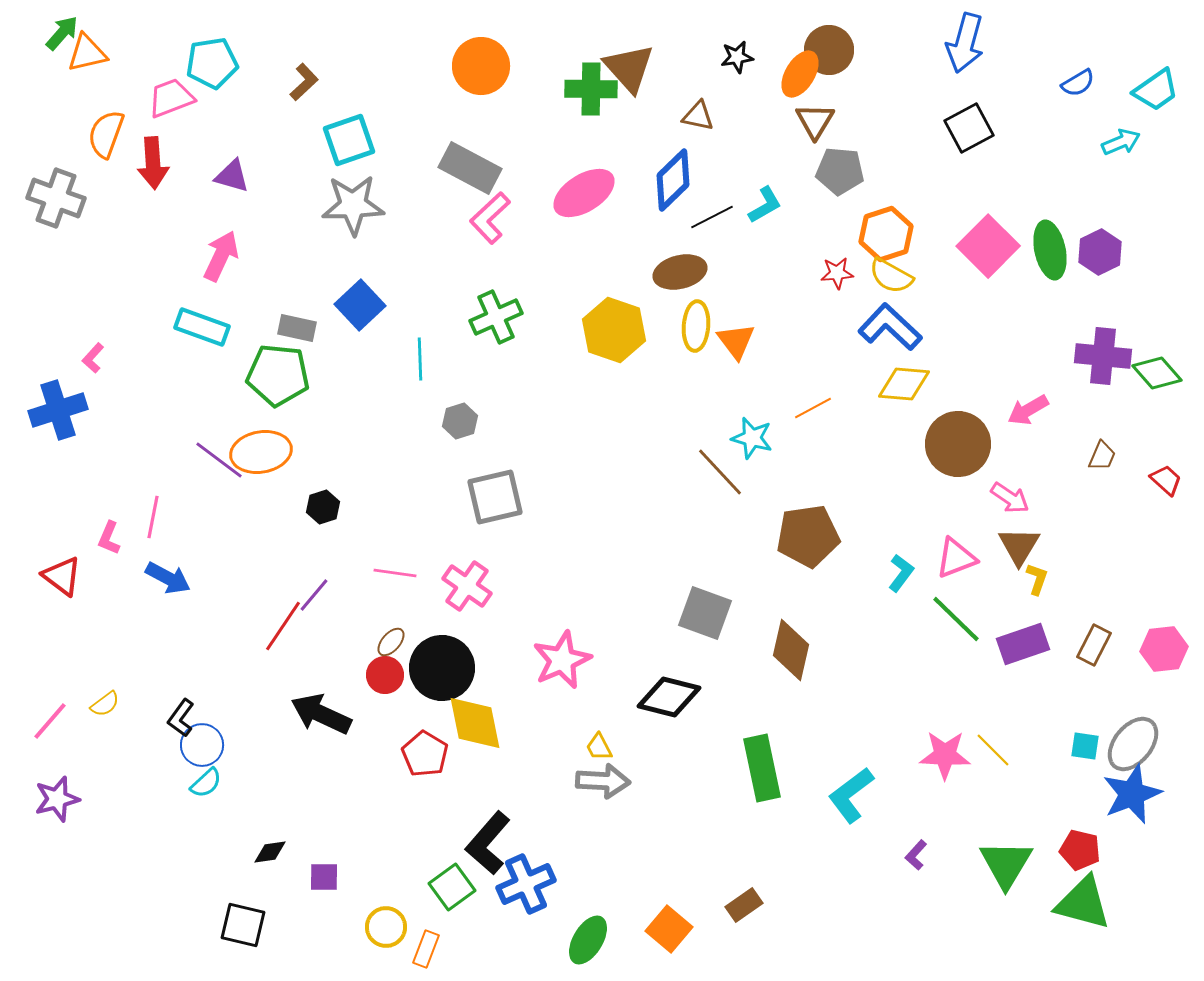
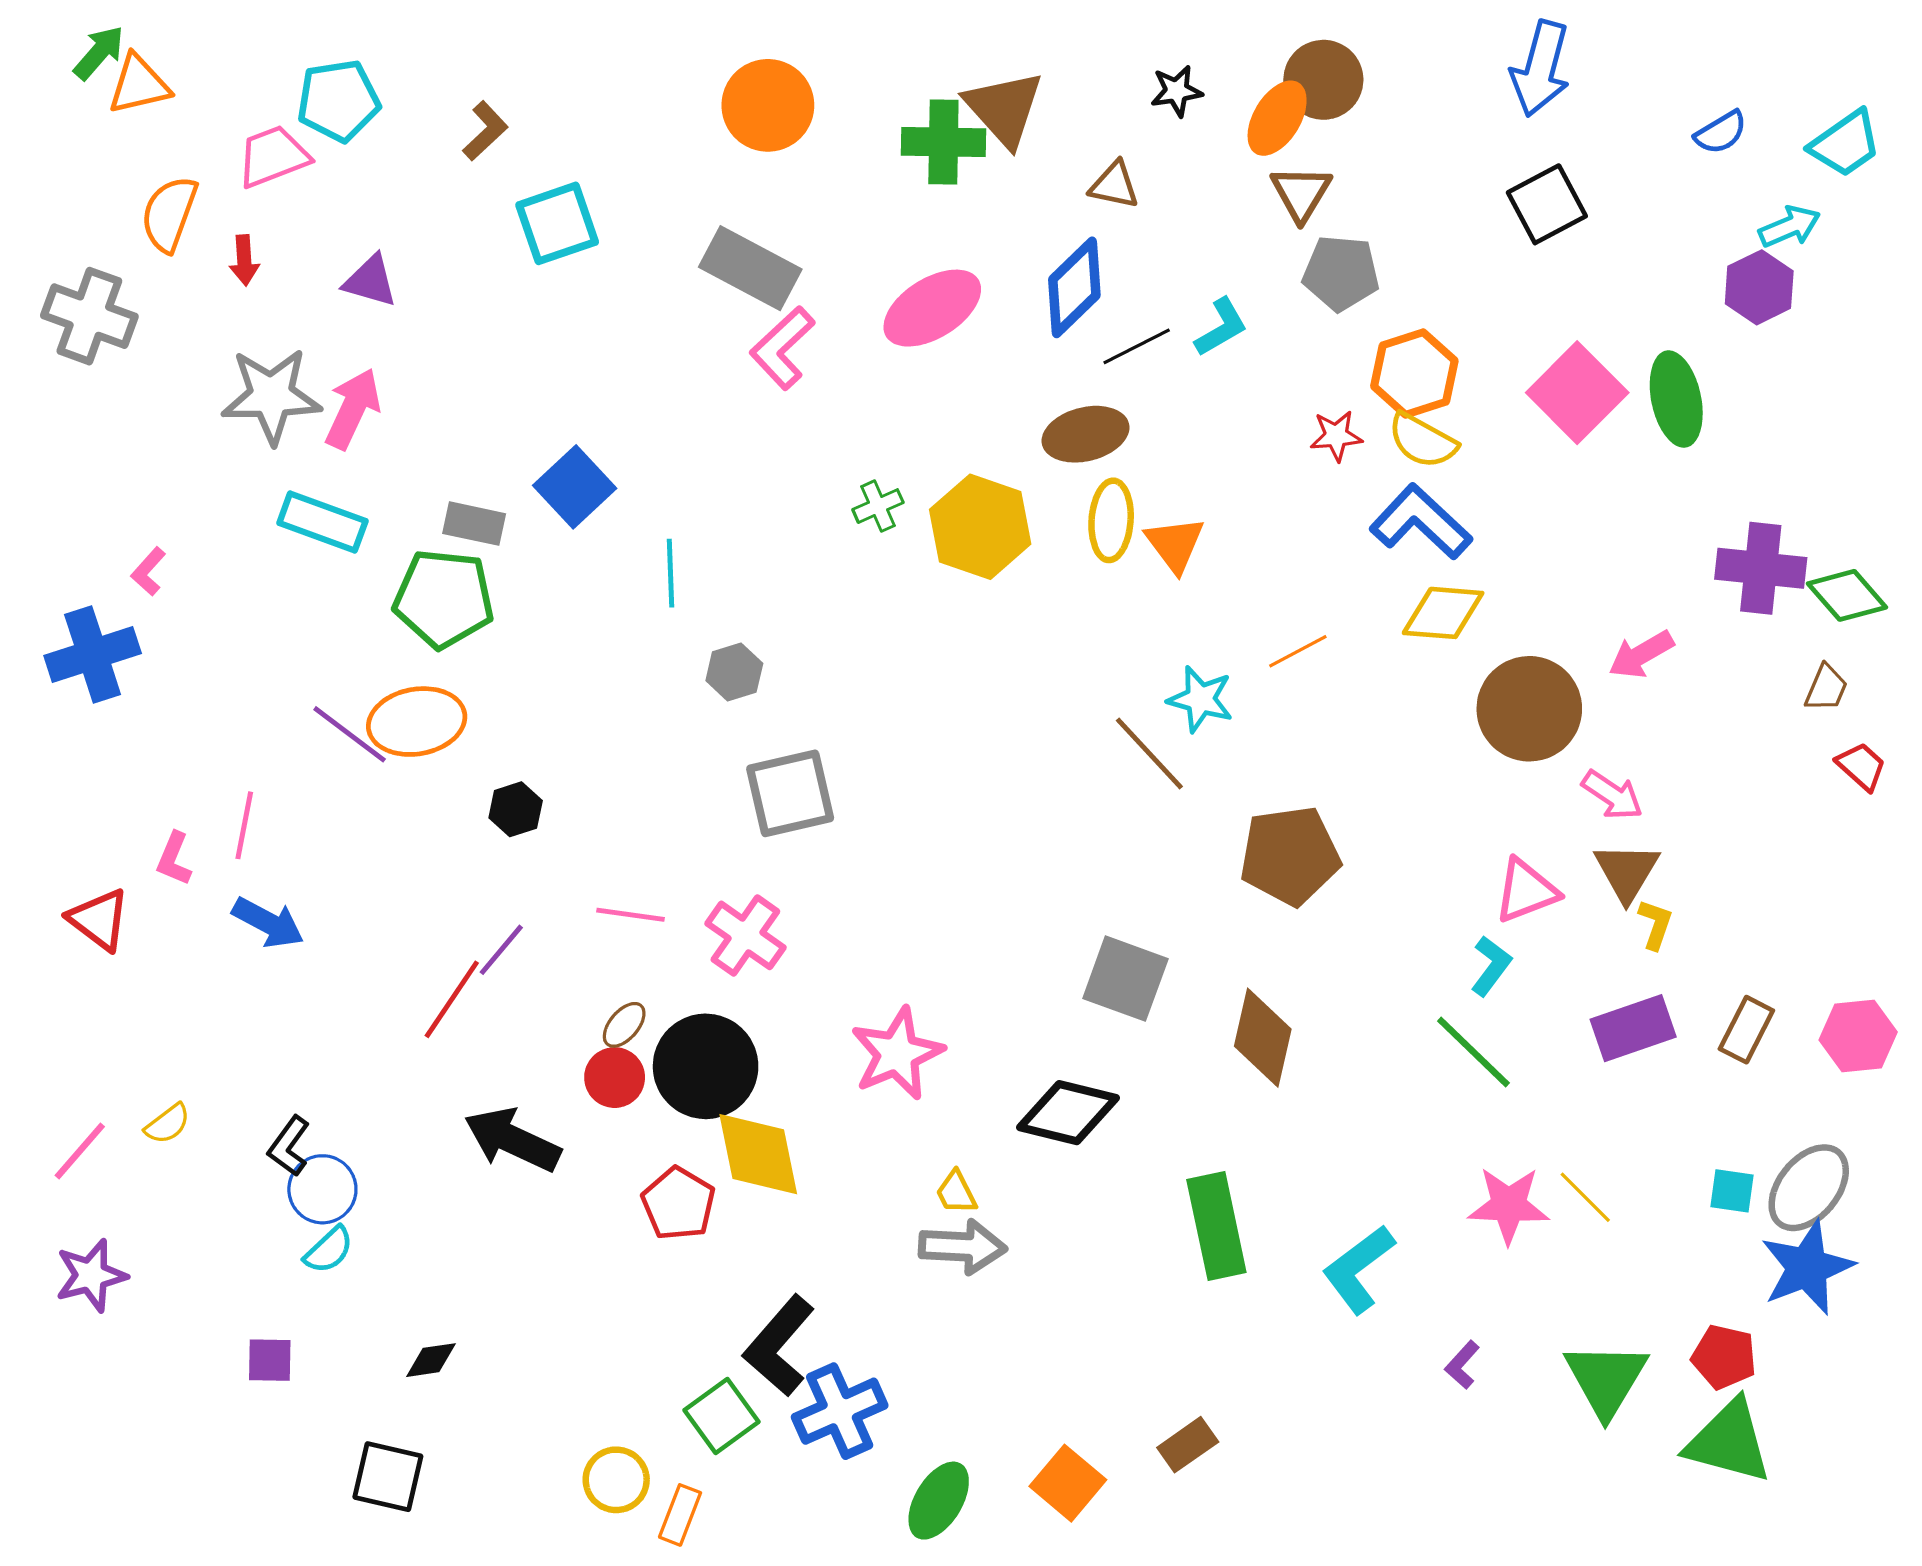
red arrow: (153, 163) -> (244, 260), size x0.6
gray star: (353, 205) -> (271, 396), moved
purple hexagon: (1100, 252) -> (1759, 287), moved
green cross: (496, 317) -> (878, 506), moved, size x0.6
brown trapezoid: (1102, 456) -> (1826, 688), moved
cyan L-shape: (901, 573) -> (1491, 966), moved
green line: (956, 619) -> (1473, 1052), moved
purple square: (324, 877) -> (270, 1360), moved

